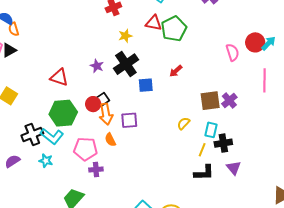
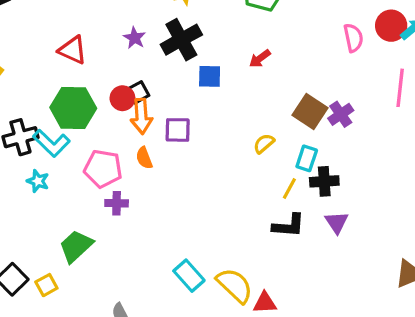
brown square: (210, 101) -> (310, 112), turned 35

